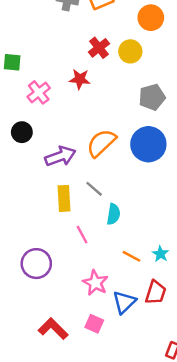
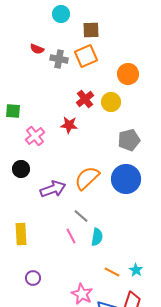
yellow rectangle: (64, 198) -> (21, 234), moved
pink line: (82, 235) -> (71, 236), moved
purple circle: (36, 264) -> (33, 278), size x0.6

